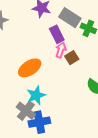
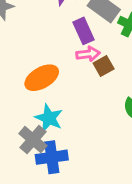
pink arrow: (61, 50) -> (88, 54), turned 63
cyan star: (36, 95) -> (49, 118), turned -30

